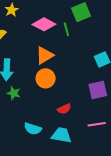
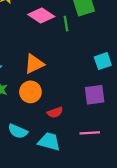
orange triangle: (45, 55) -> (34, 64), moved
orange circle: (46, 78) -> (30, 92), moved

